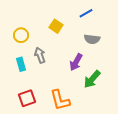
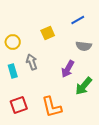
yellow square: (56, 26) -> (48, 33), turned 32

